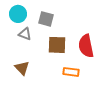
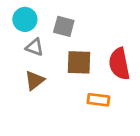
brown triangle: (22, 68) -> (35, 80), moved, turned 35

